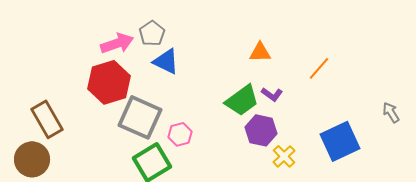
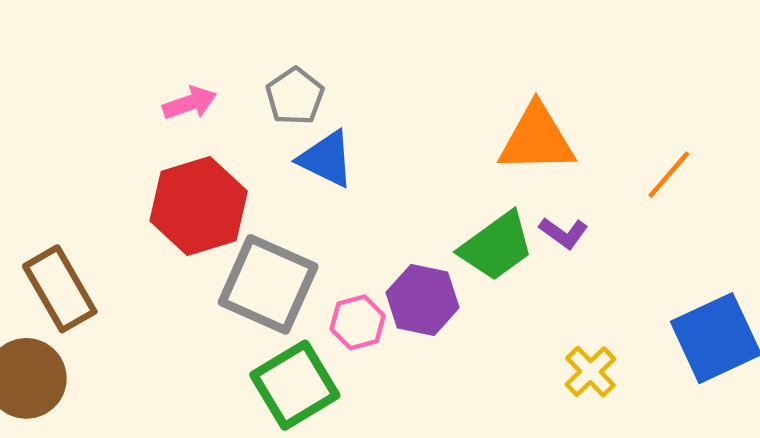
pink arrow: (117, 43) -> (190, 103), moved, size x0.7
orange triangle: (260, 52) -> (537, 139), size x1.6
purple hexagon: (261, 130) -> (423, 300), moved

